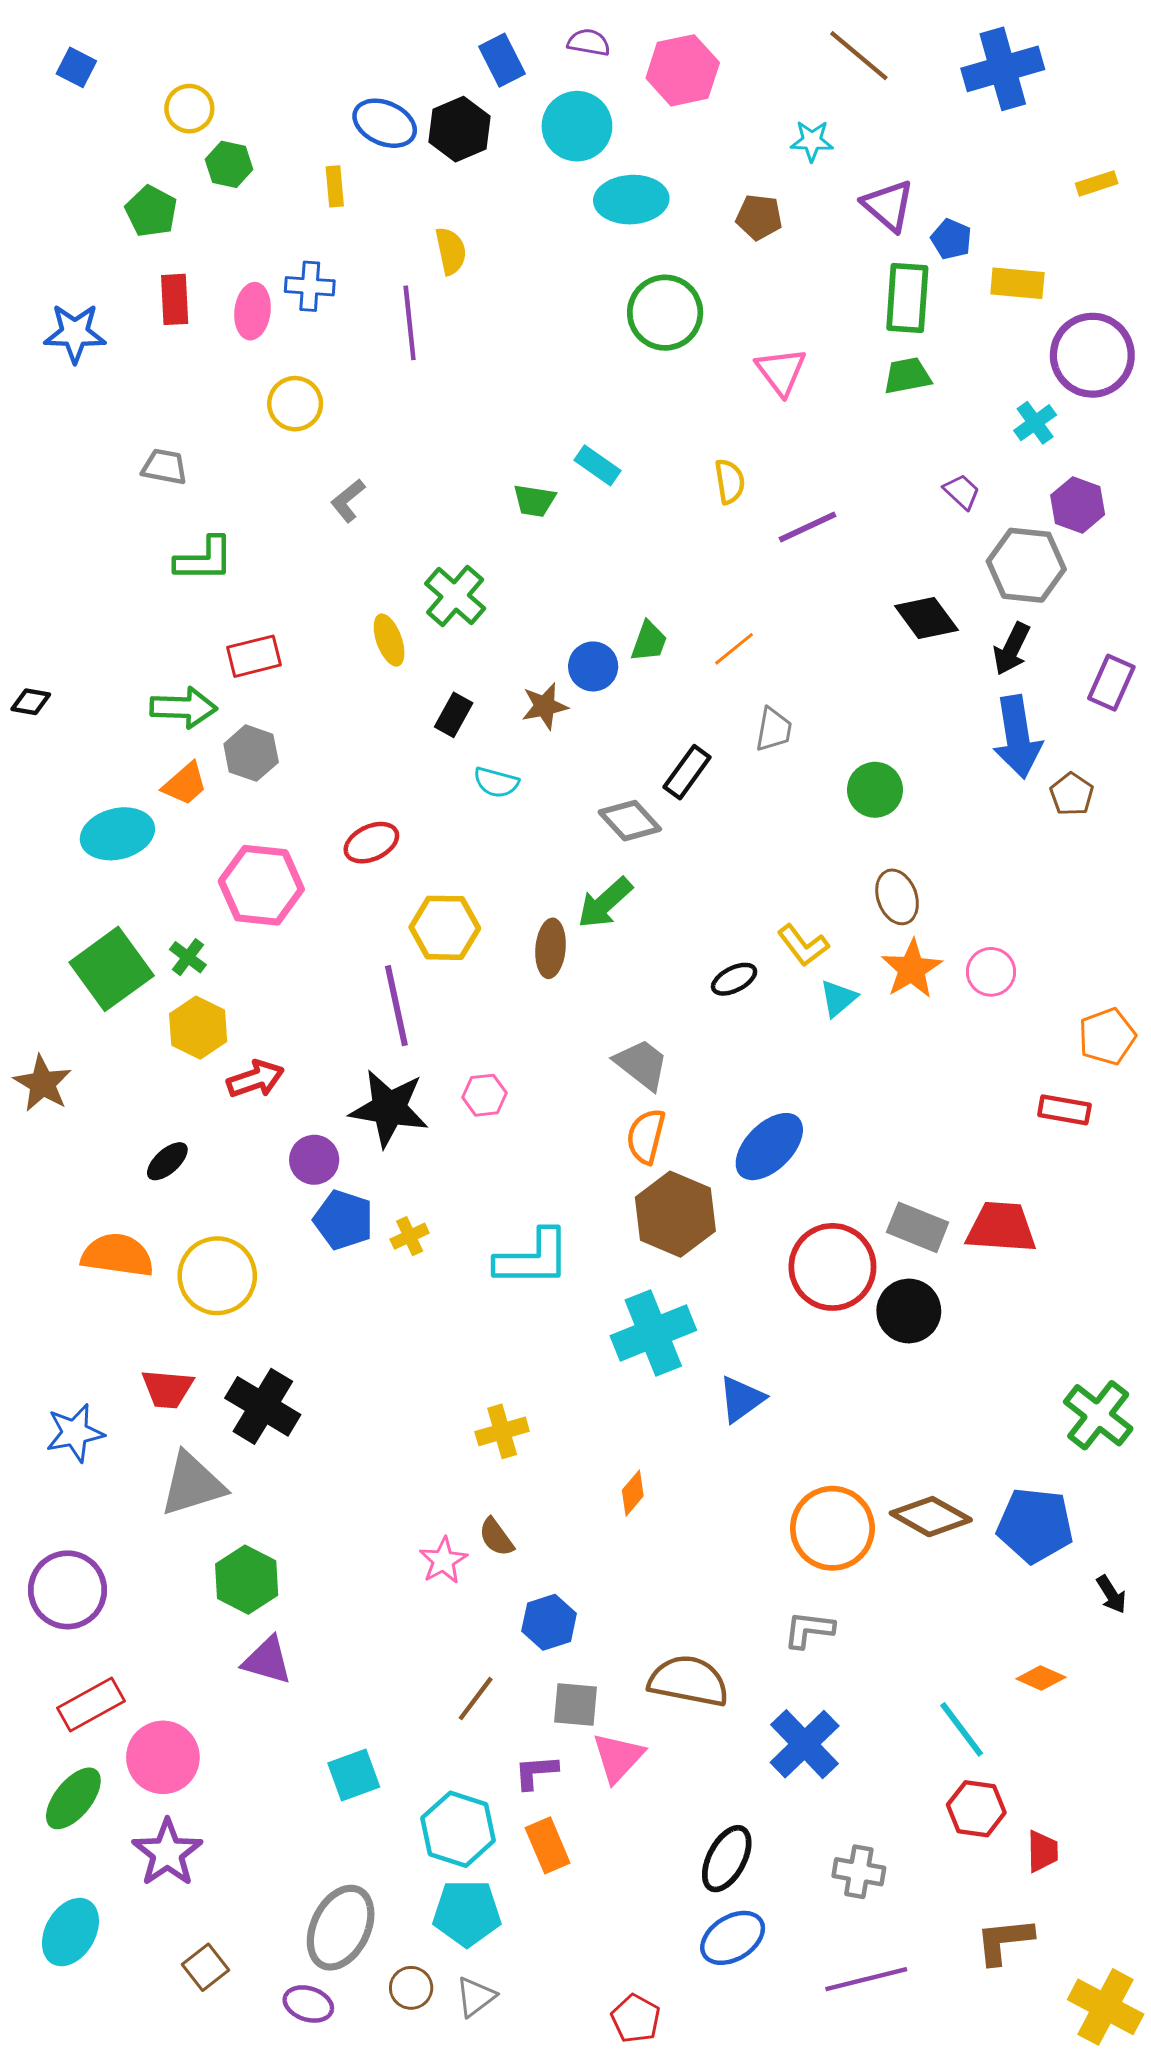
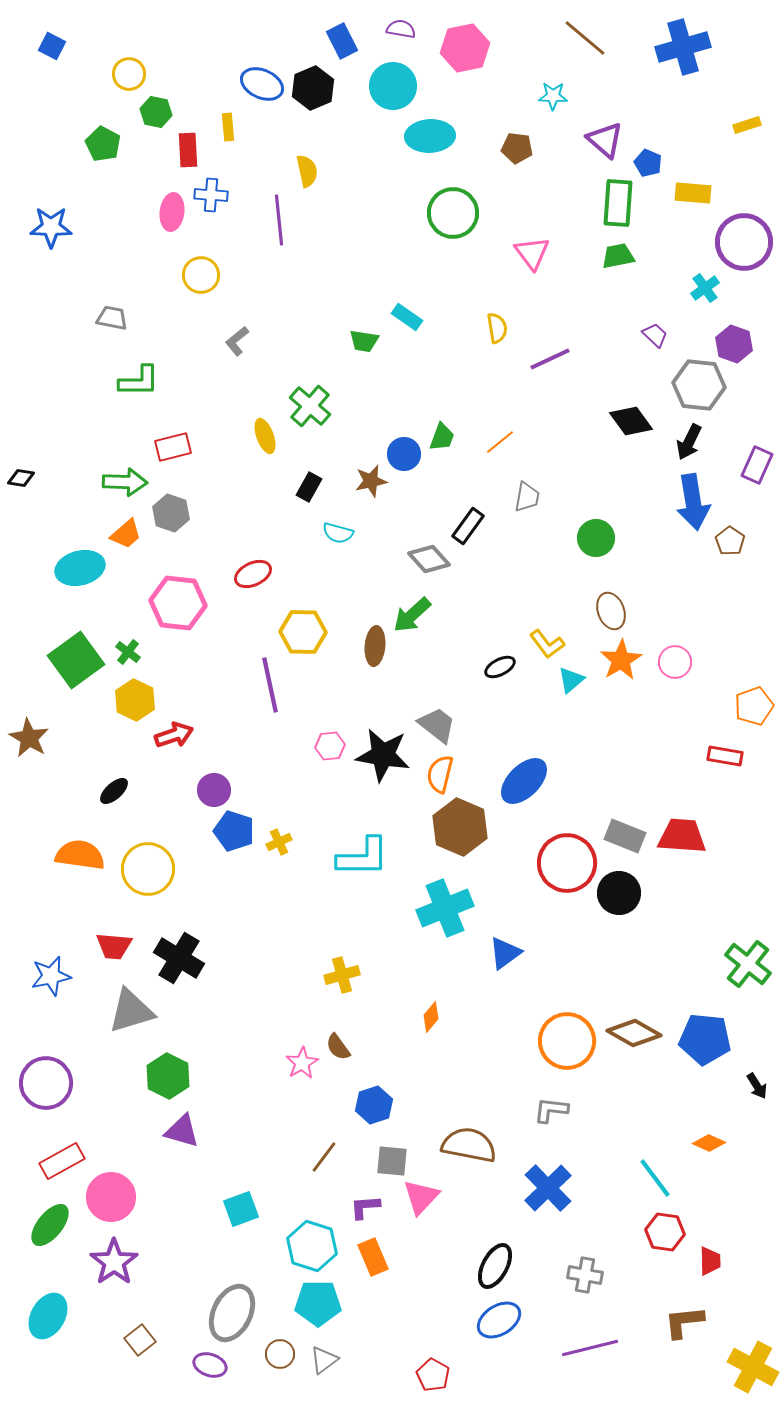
red rectangle: (175, 299) -> (188, 150), moved
black star: (389, 1108) -> (383, 755), moved

